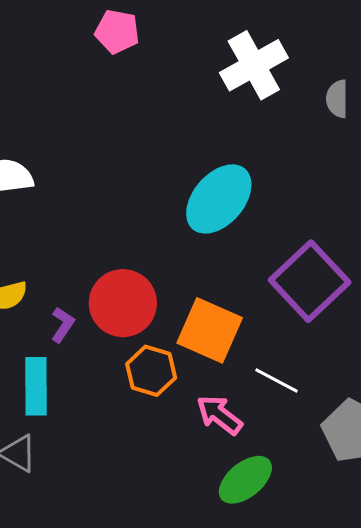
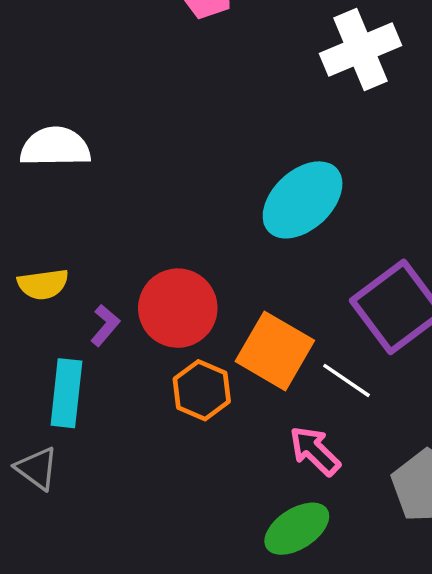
white line: (277, 381) -> (347, 380), moved
pink arrow: (219, 415) -> (315, 451), moved

